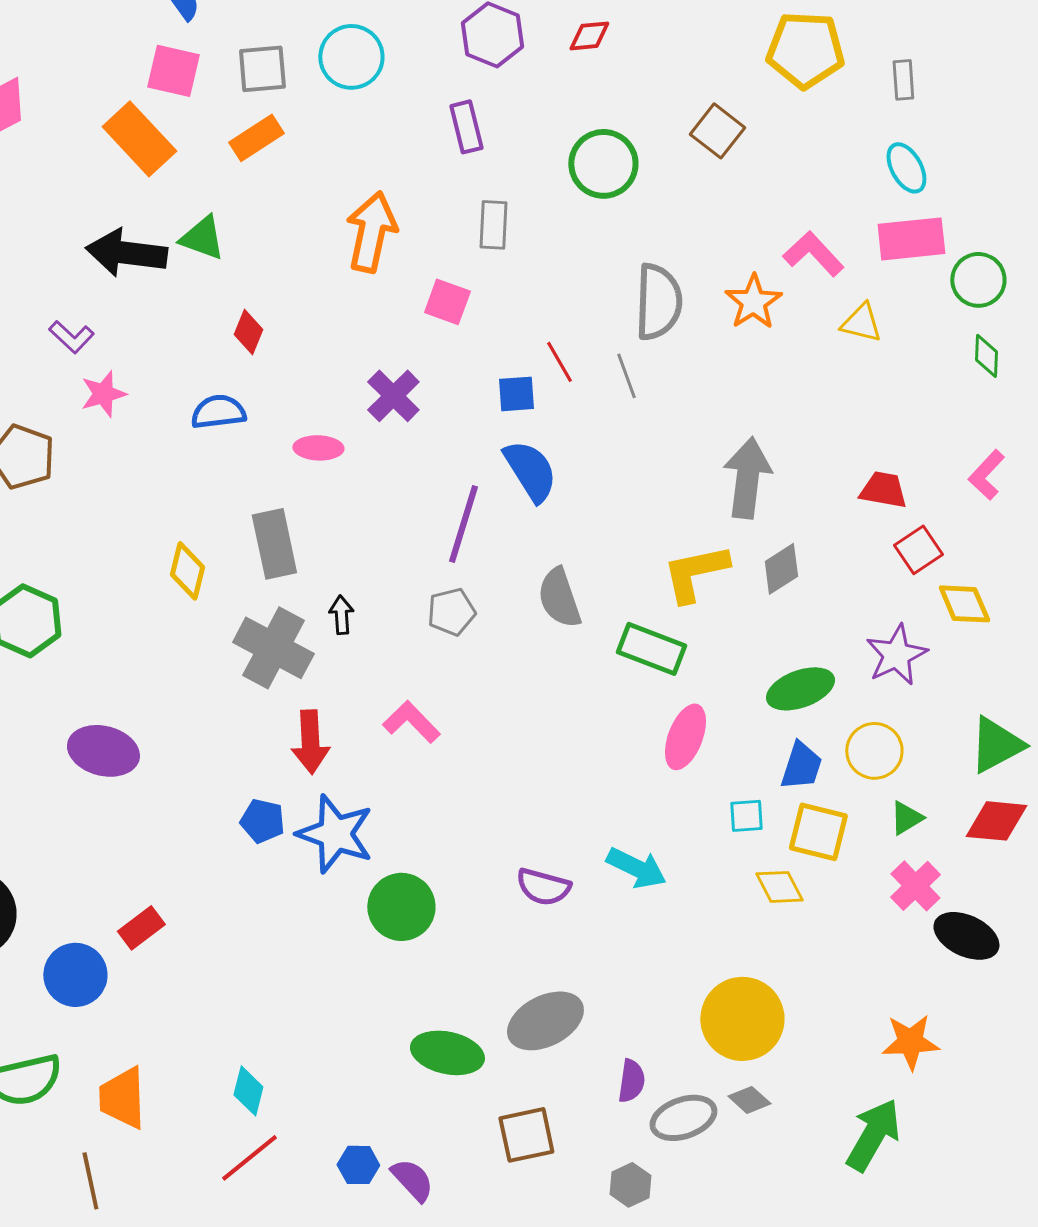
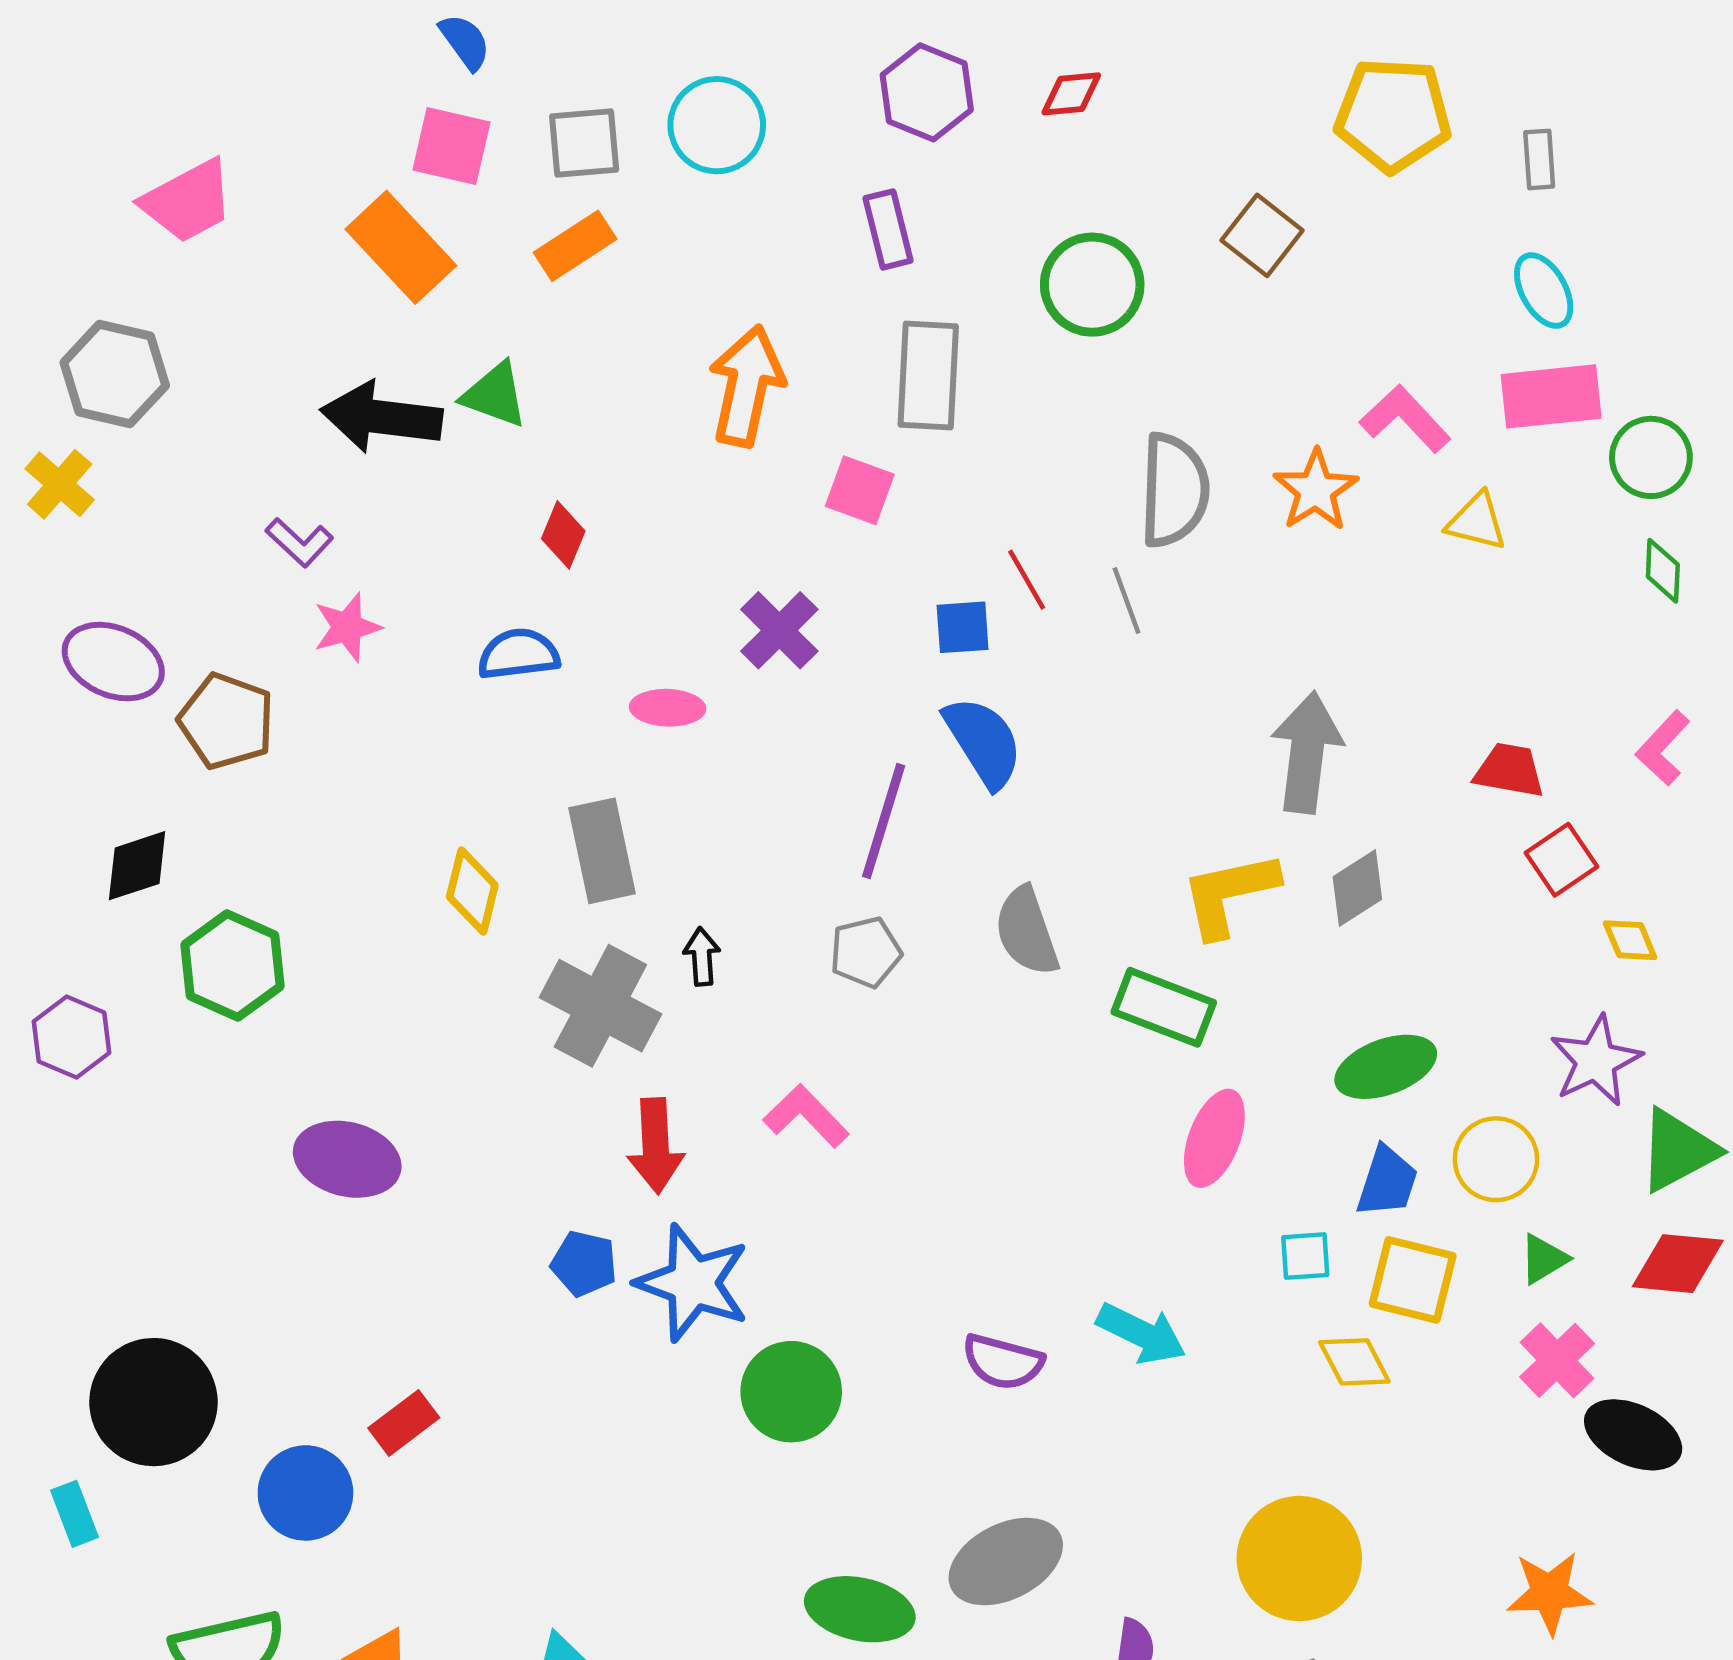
gray rectangle: (493, 225) -> (928, 375), size x1.5
yellow diamond: (964, 604) -> (1630, 940), size x0.7
purple star: (896, 655) -> (1596, 1061), moved

